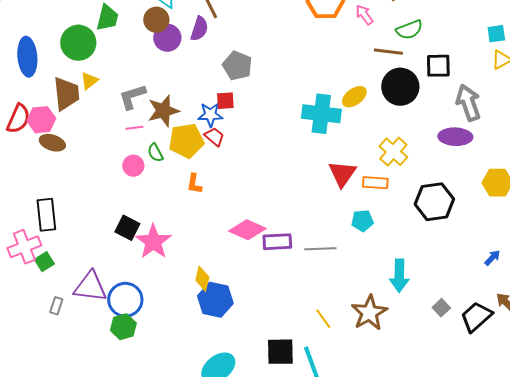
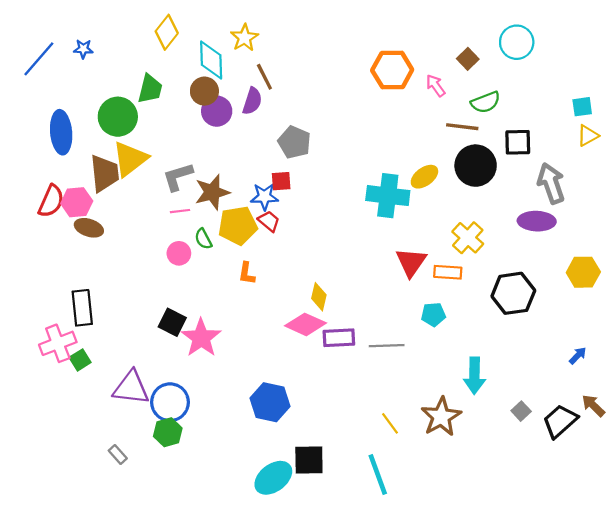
yellow triangle: (89, 81) -> (130, 159), size x1.8
yellow diamond: (202, 279) -> (319, 297), moved
gray rectangle: (56, 306) -> (118, 454), moved, turned -60
black square: (280, 352) -> (309, 460), moved

